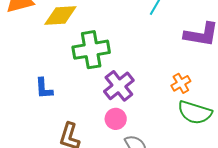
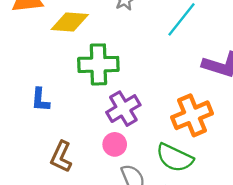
orange cross: (181, 83) -> (192, 115), size x1.8
green semicircle: (195, 112) -> (175, 158), moved

